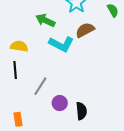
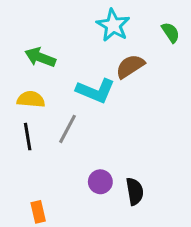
green arrow: (45, 20) -> (40, 57), moved
gray line: (40, 86) -> (67, 129), moved

